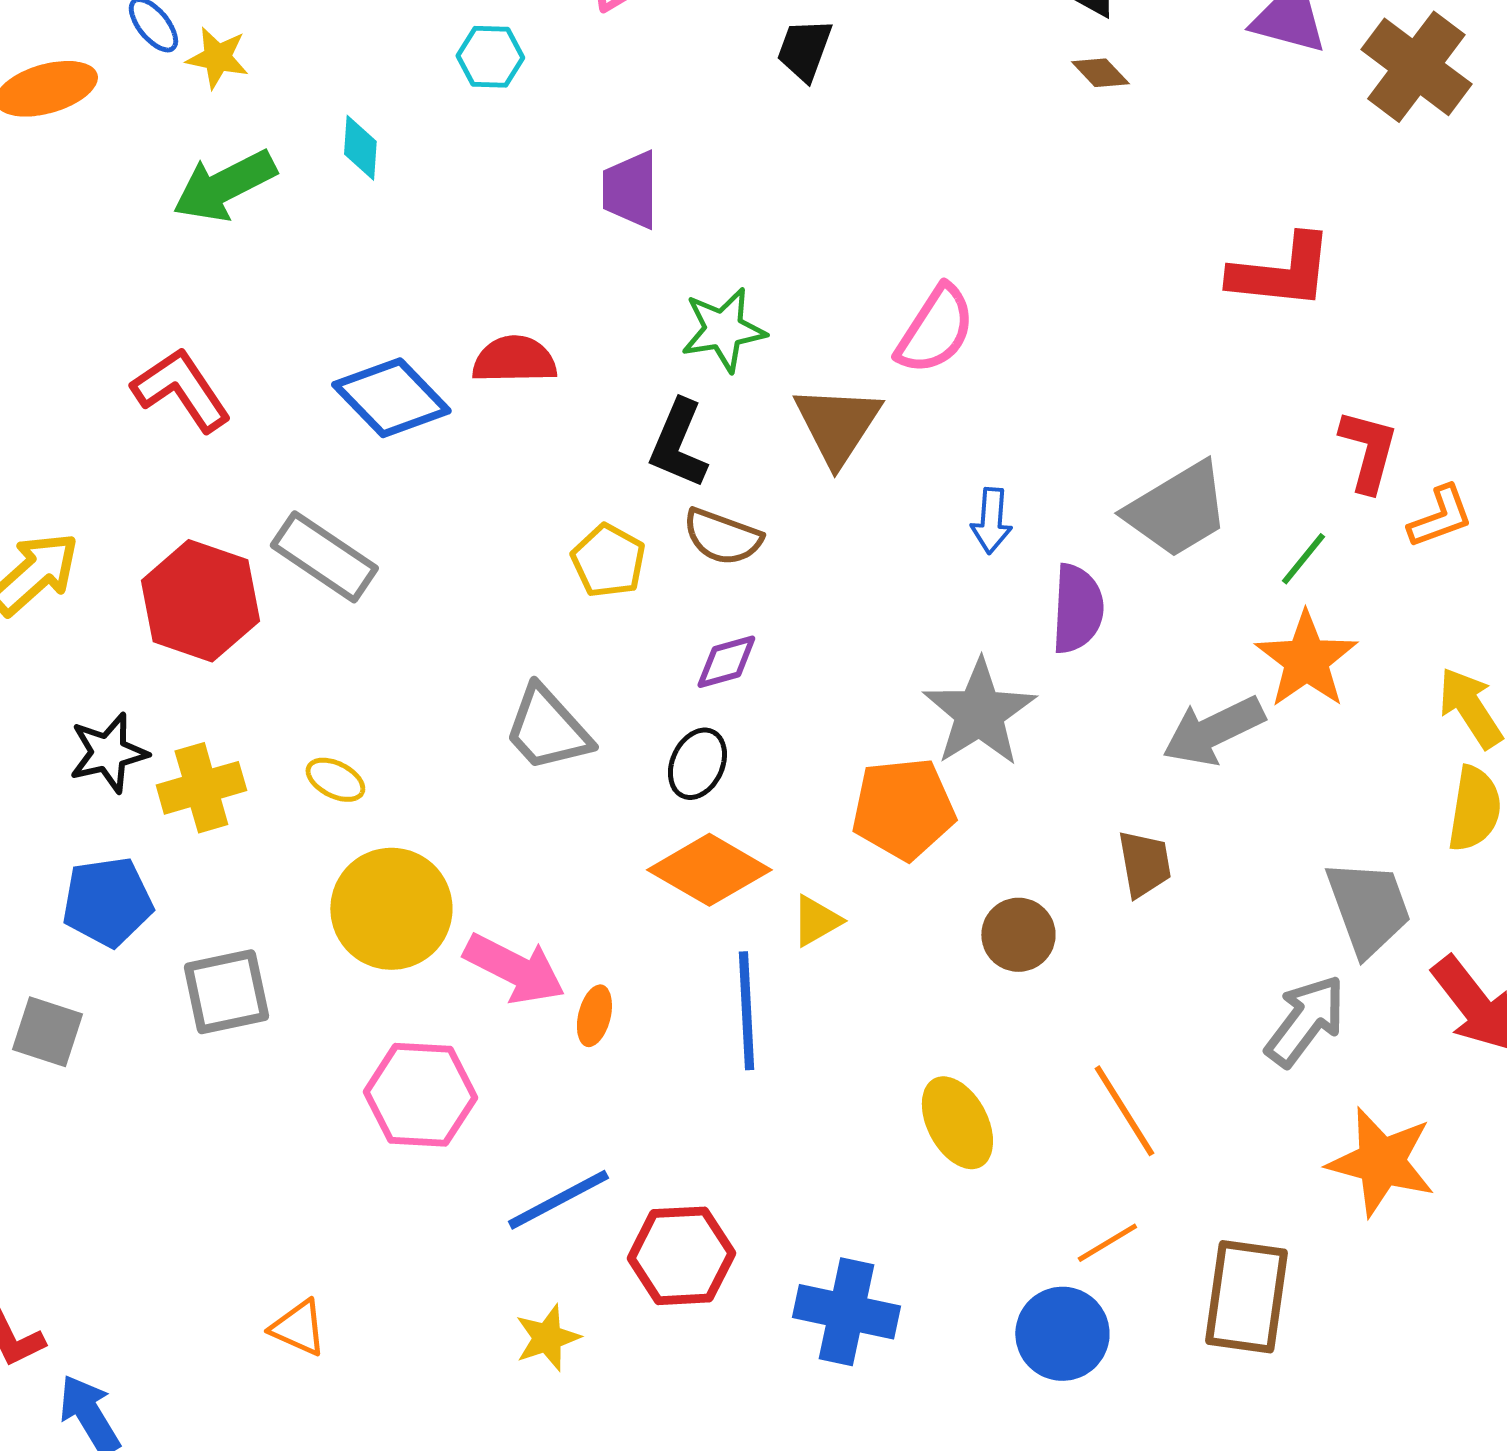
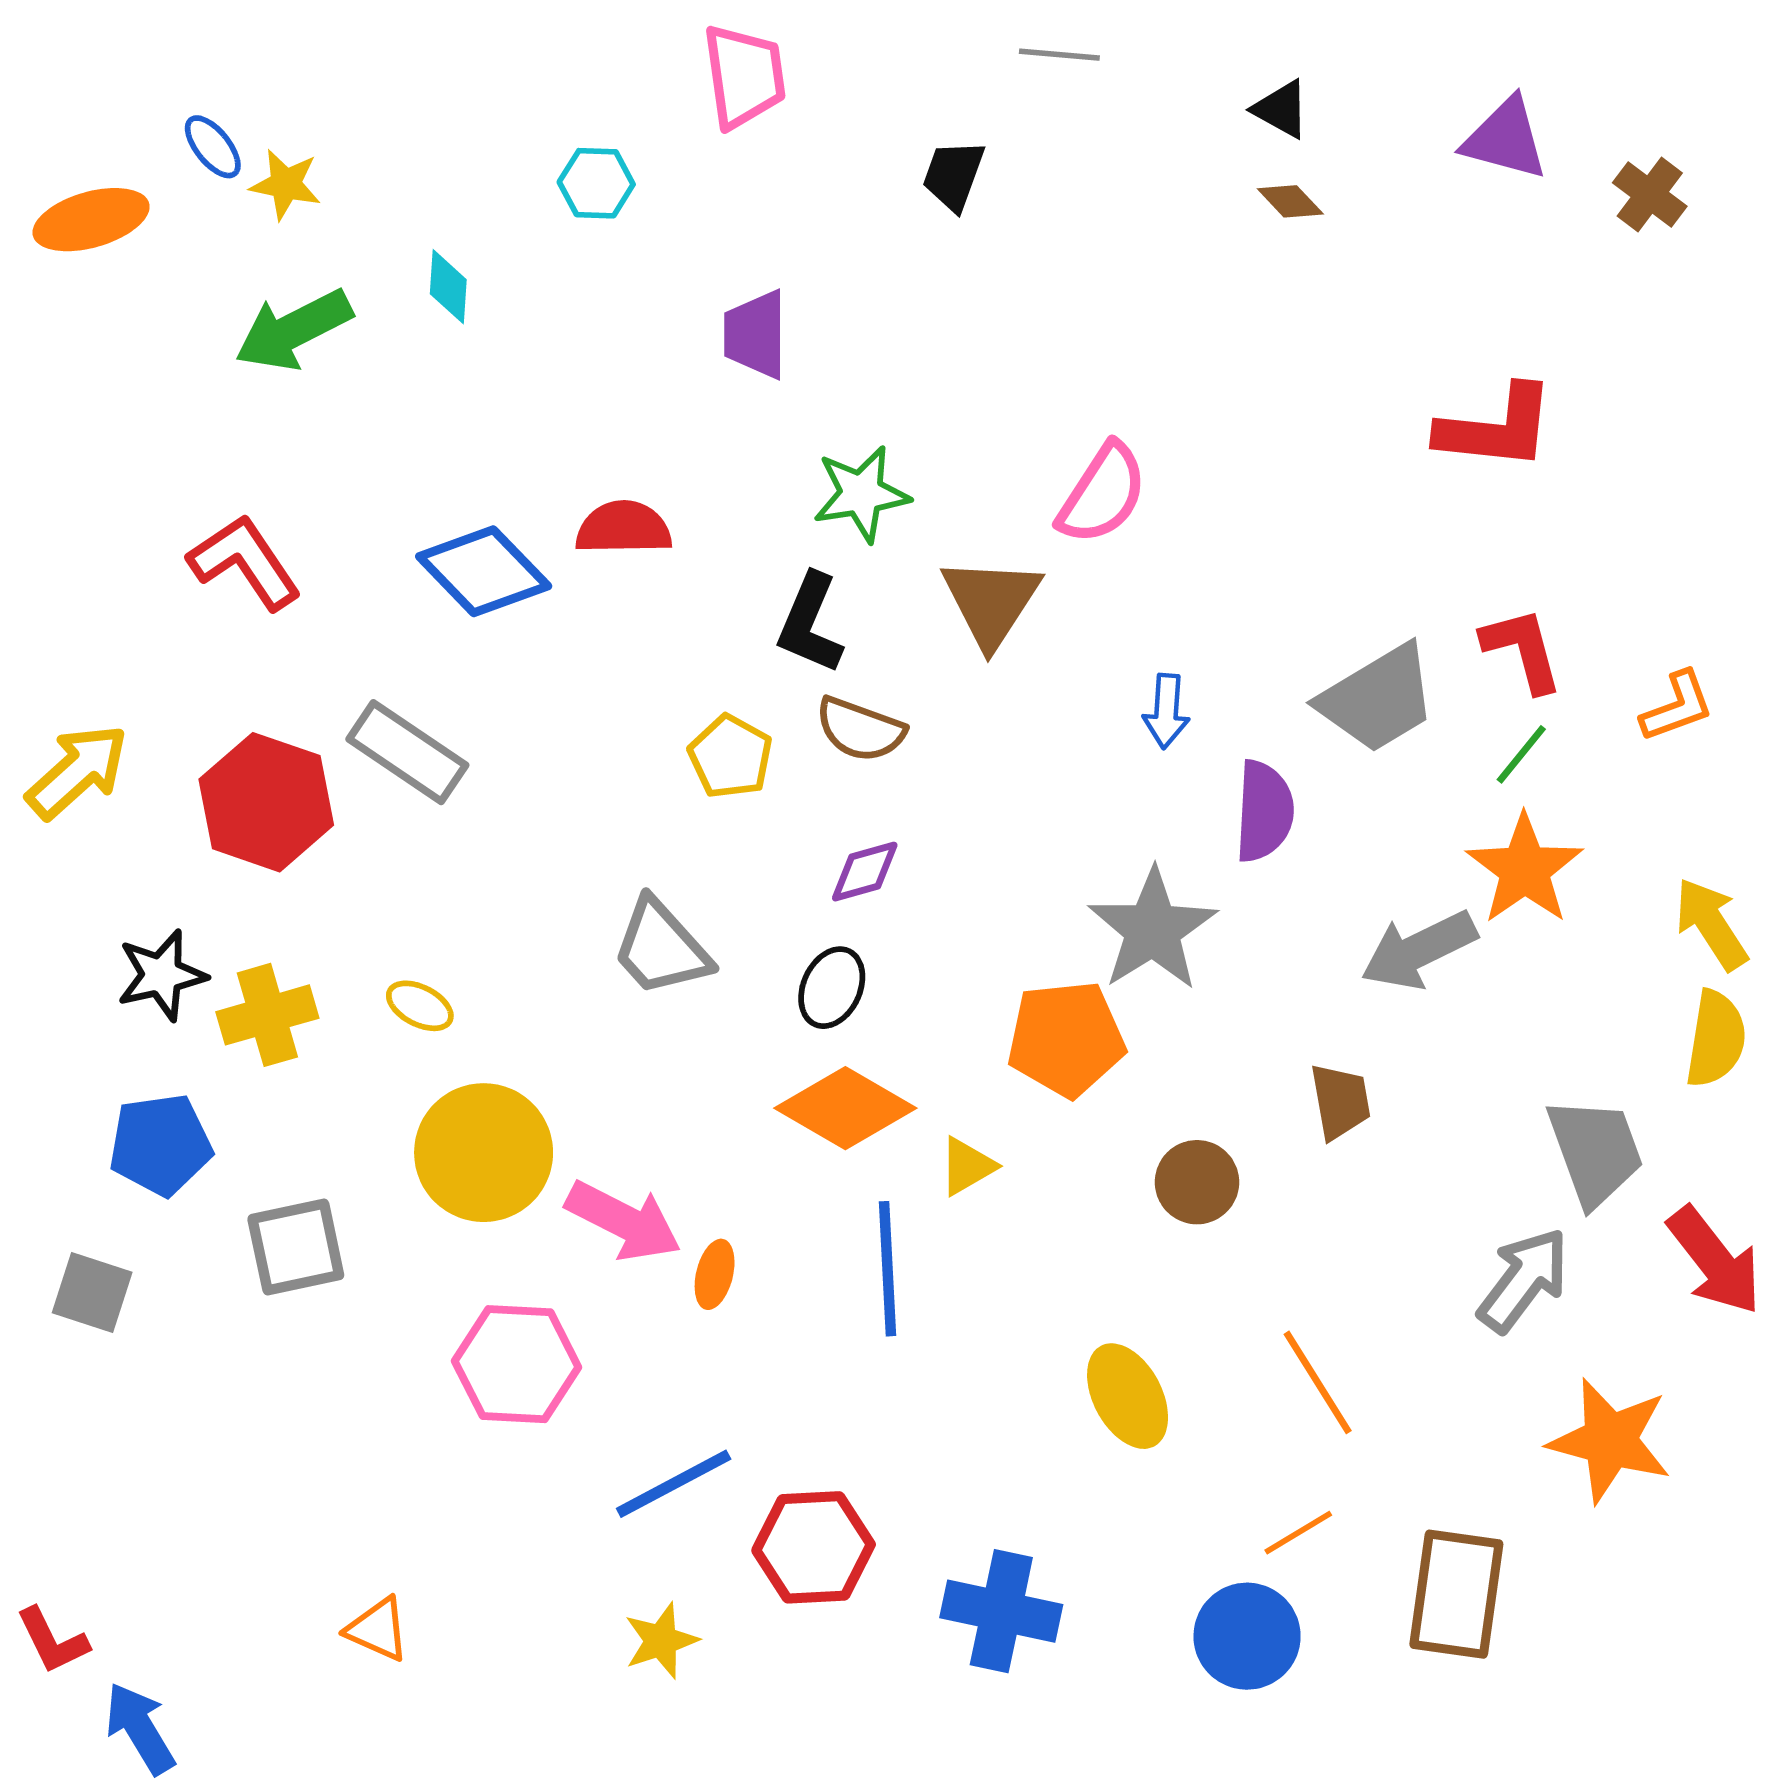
brown cross: (1416, 67) -> (1650, 195), size x0.6
red L-shape: (1368, 451) -> (1522, 650), moved, turned -30

